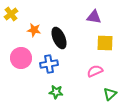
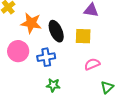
orange star: (34, 30) -> (31, 23), size x1.5
yellow square: (105, 43) -> (83, 36), moved

